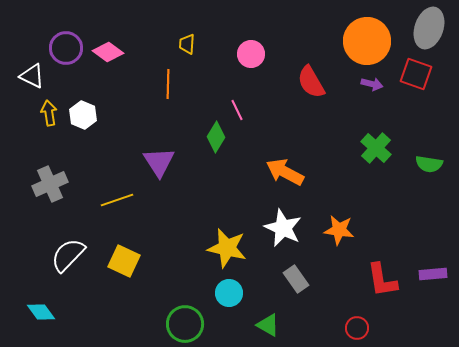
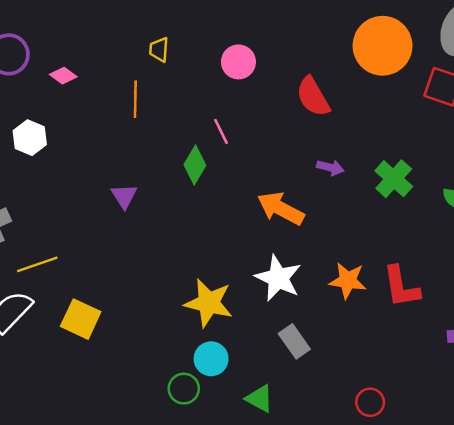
pink diamond: (108, 52) -> (63, 76), moved, size x0.7
purple arrow: (372, 84) -> (330, 167), moved
purple triangle: (159, 162) -> (124, 196), size x0.7
yellow line: (117, 200) -> (37, 264), moved
red L-shape: (382, 280) -> (401, 287), moved
green circle: (185, 324) -> (184, 389), moved, size x0.7

